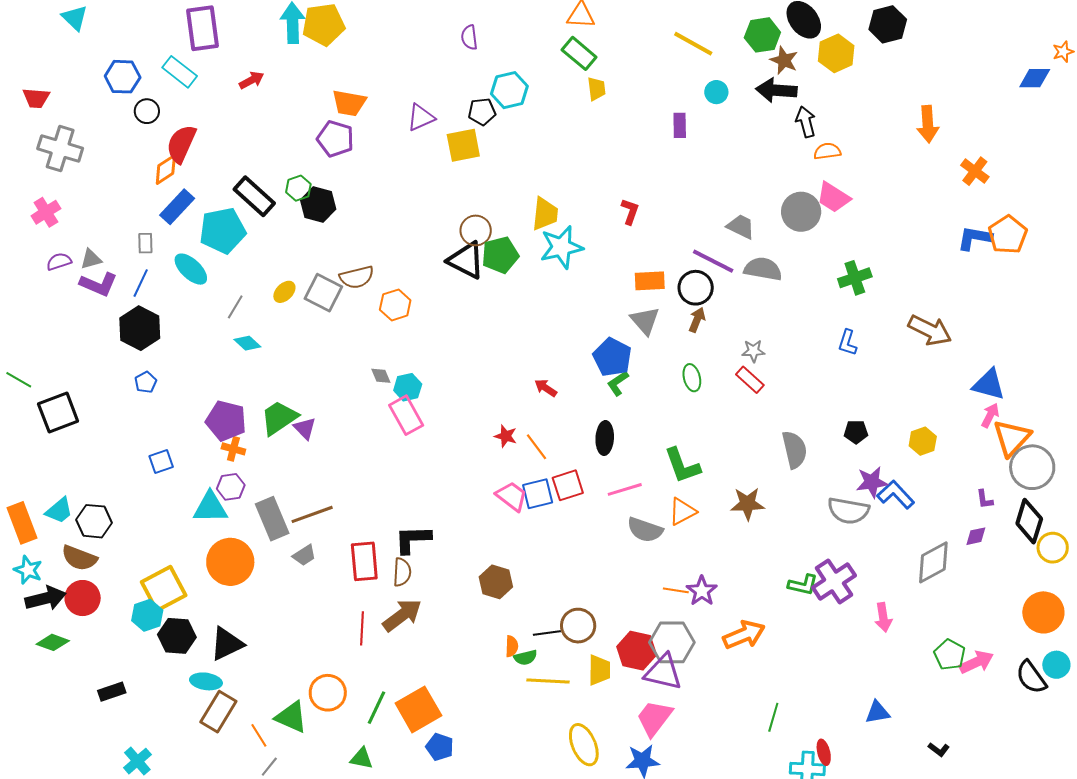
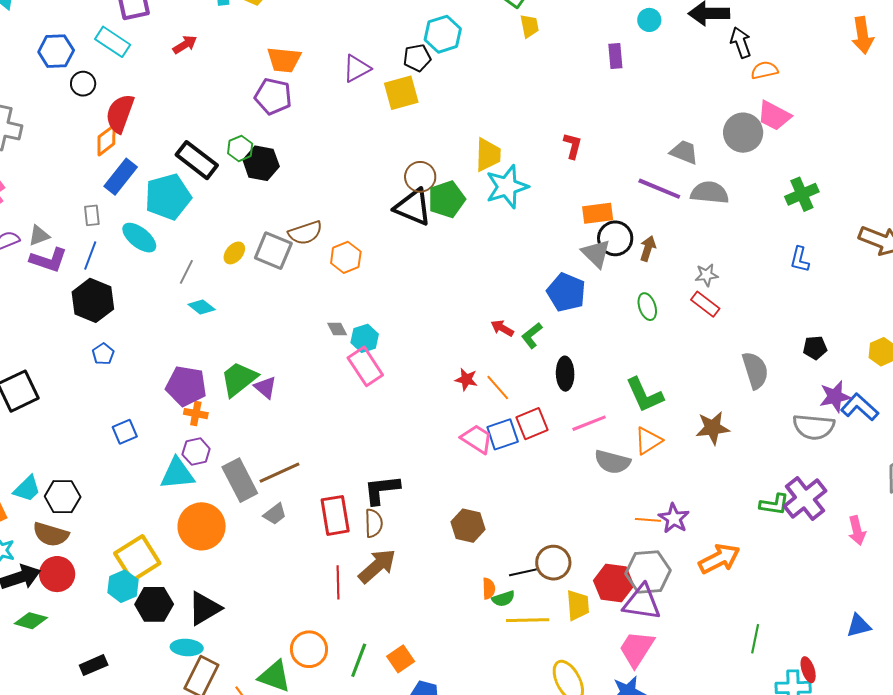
black circle: (696, 288) -> (615, 238), moved
green L-shape: (618, 383) -> (532, 335), moved
orange square: (418, 709) -> (401, 659), size x0.6

